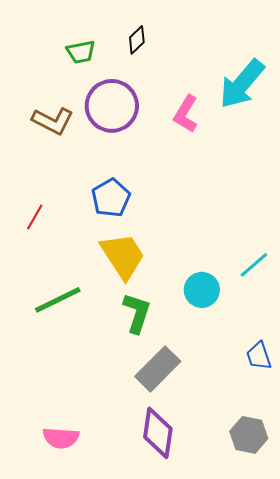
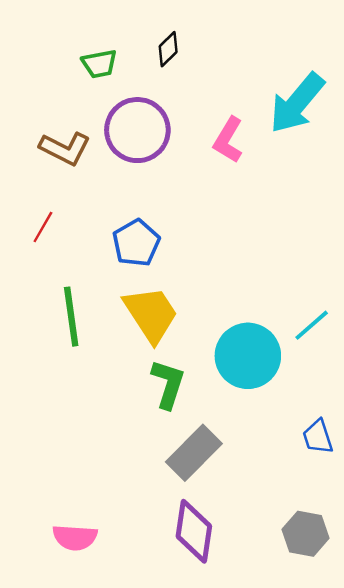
red line: (35, 217) -> (43, 227), moved
cyan circle: (202, 290) -> (248, 356), size x1.5
green line: (58, 300) -> (71, 317), moved, turned -72

